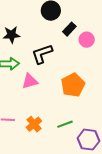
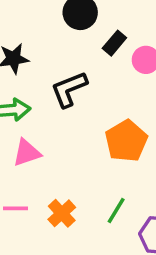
pink triangle: (30, 81) -> (27, 153), moved
green line: (65, 124) -> (116, 211), turned -35

